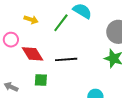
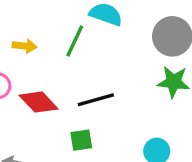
green square: (41, 80) -> (81, 140), moved

